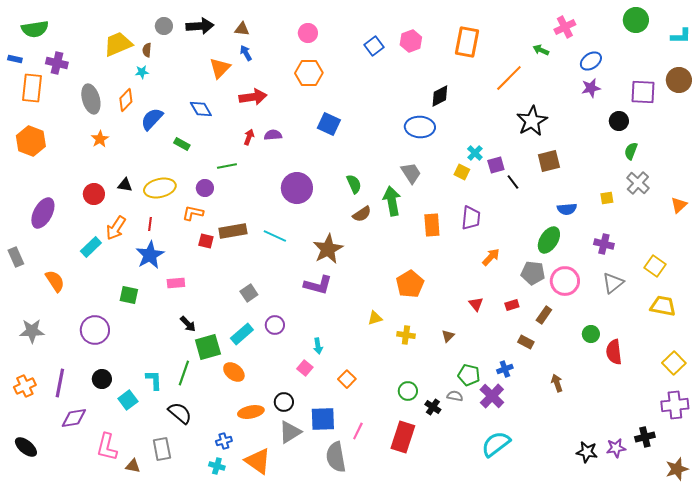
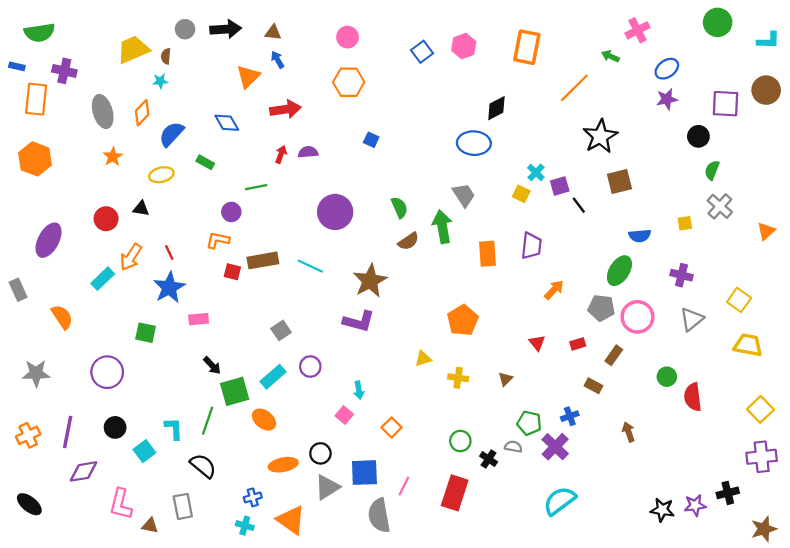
blue square: (329, 124) -> (371, 140), size x0.6
yellow ellipse: (160, 188) -> (161, 175), moved, size x0.7
red line: (150, 224) -> (169, 253), turned -32

